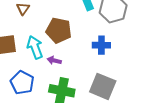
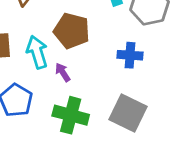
purple arrow: (54, 60) -> (63, 72), turned 40

